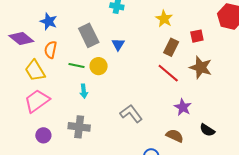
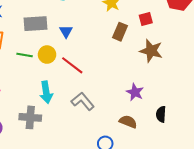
gray rectangle: (89, 35) -> (35, 24), turned -65
red line: (168, 73) -> (72, 65), moved
cyan arrow: (84, 91) -> (46, 92), moved, size x1.5
black semicircle: (207, 130) -> (161, 114), turned 63

